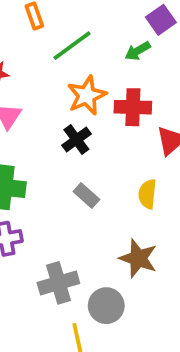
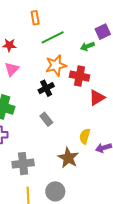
yellow semicircle: (147, 194) -> (85, 136), moved
gray circle: (106, 306) -> (55, 191), moved

